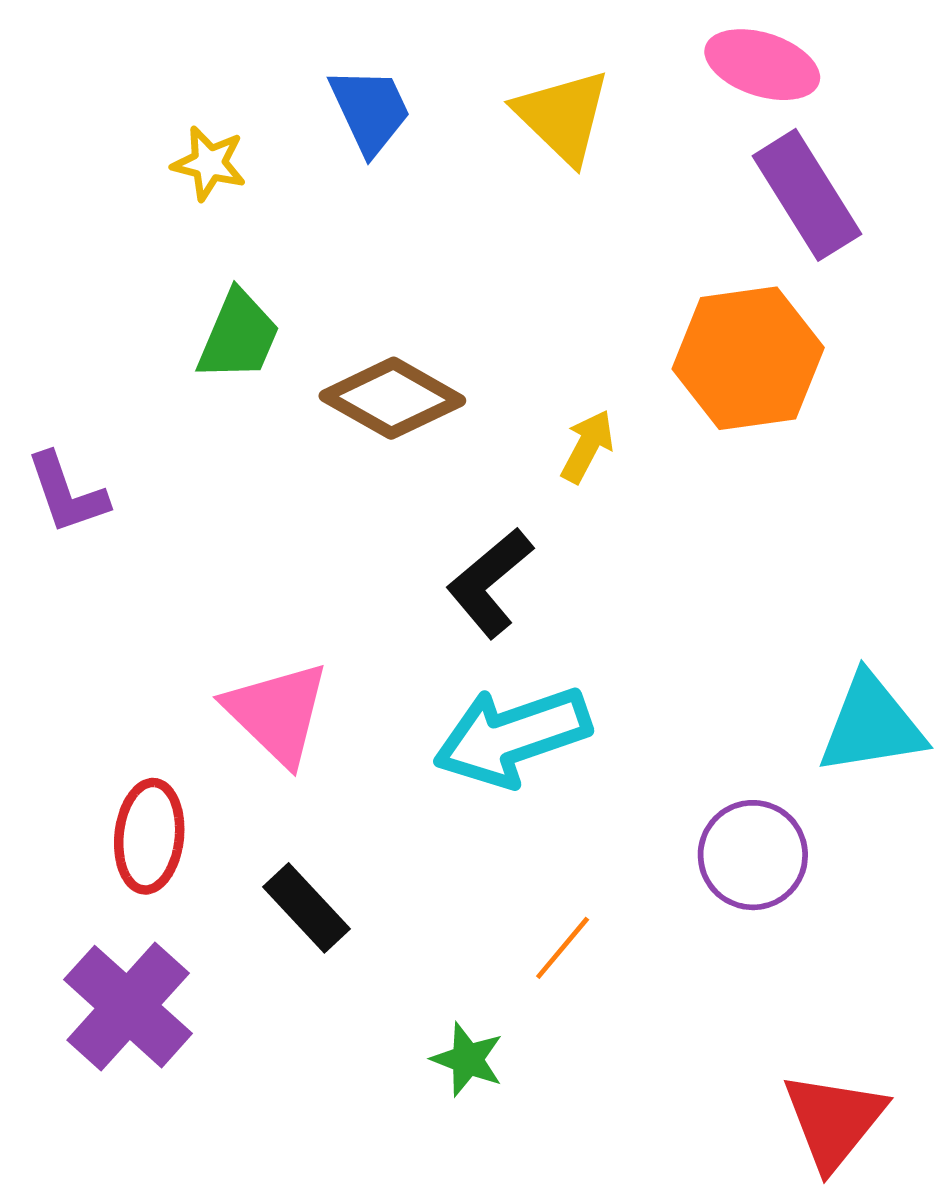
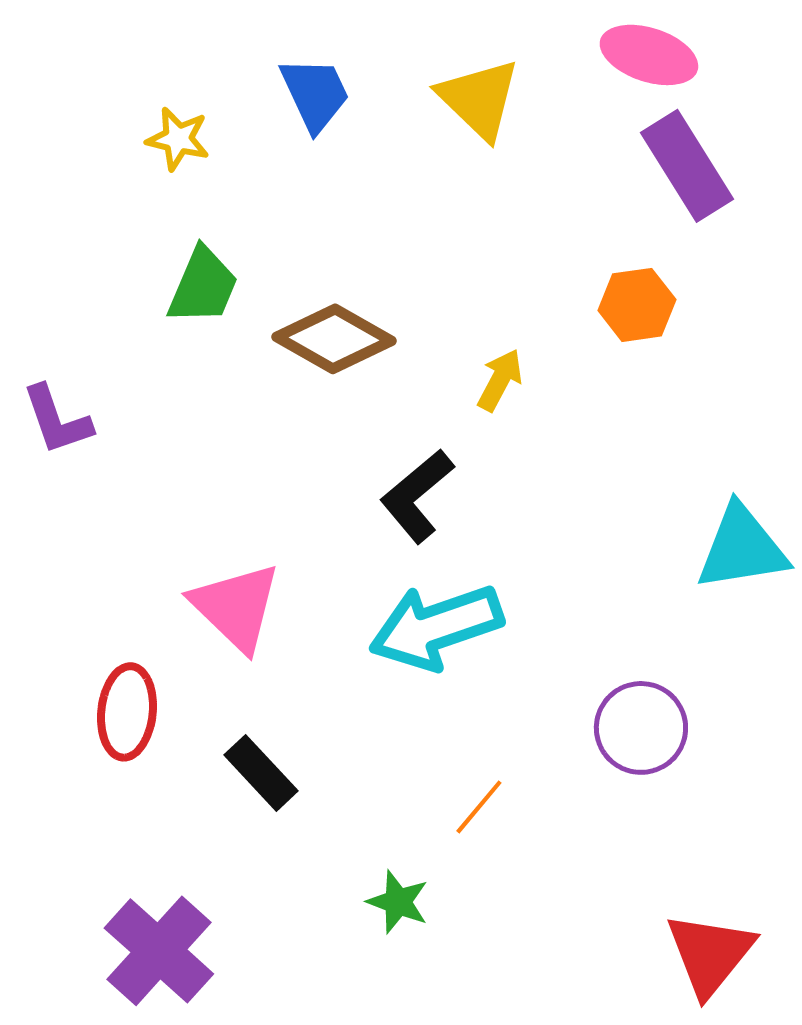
orange hexagon: (748, 358) -> (637, 305), size x0.6
cyan triangle: (871, 725) -> (742, 548), moved
purple cross: (128, 1007) -> (159, 951), moved

